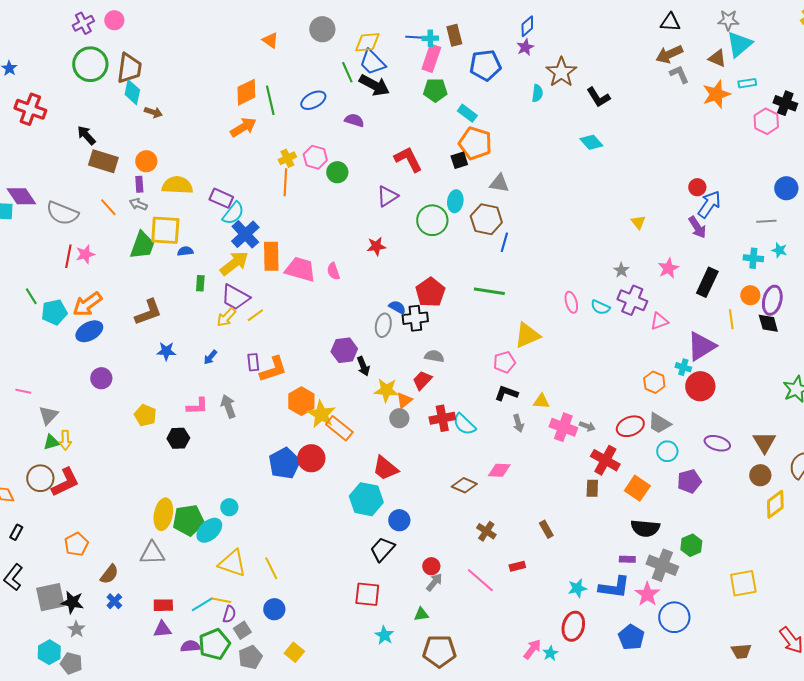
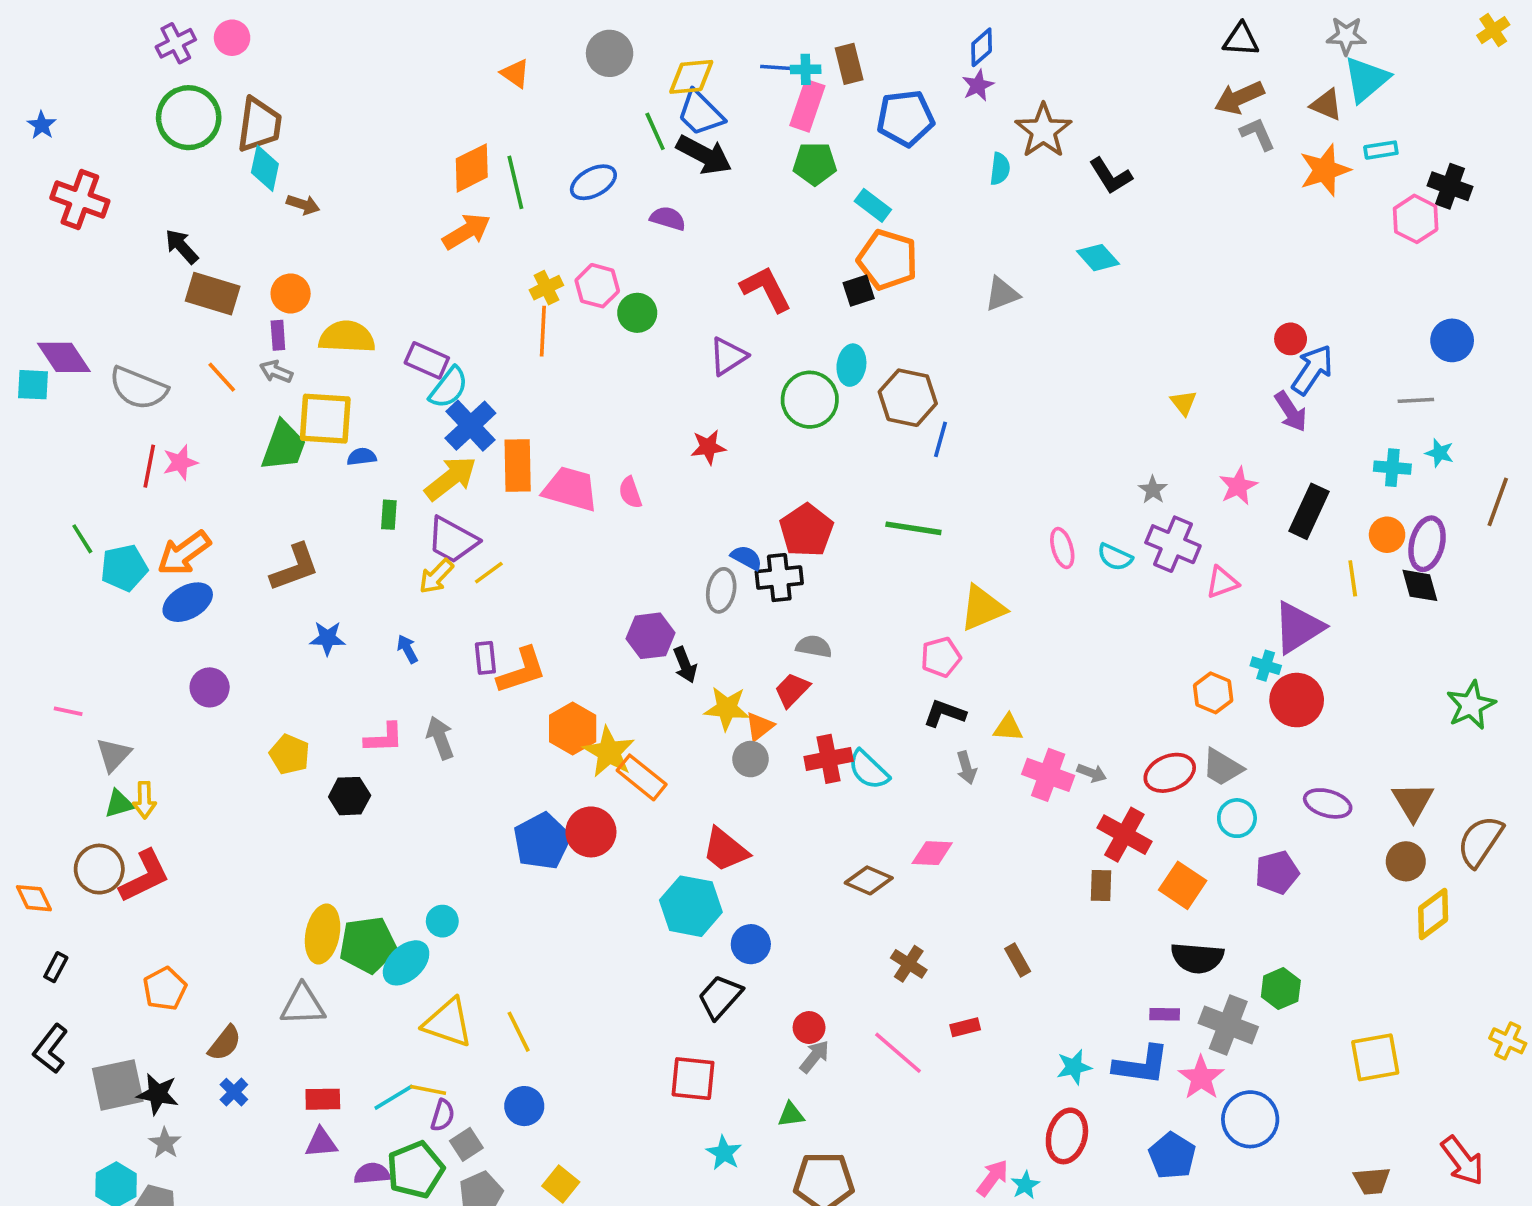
gray triangle: (499, 183) -> (1002, 294), moved, turned -30
blue arrow: (210, 357) -> (407, 649), turned 112

